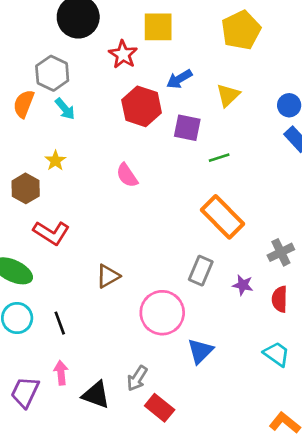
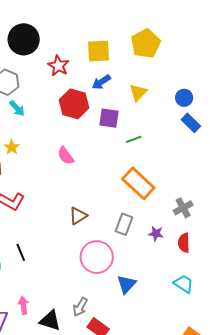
yellow square: (158, 27) -> (99, 51), moved
brown triangle: (108, 276) -> (78, 216), moved
black line: (60, 323) -> (21, 252), moved

